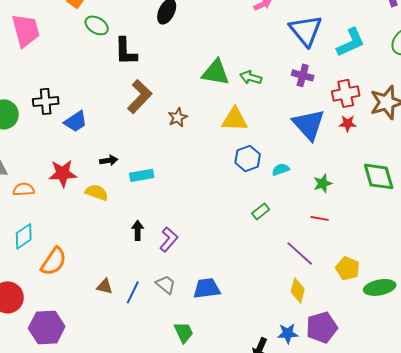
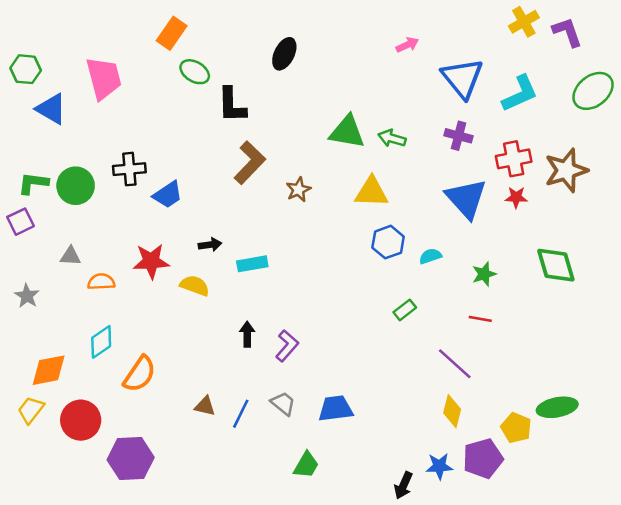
yellow pentagon: (348, 268) -> (516, 428), moved
green trapezoid: (184, 332) -> (306, 465), turned 55

